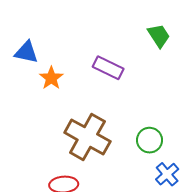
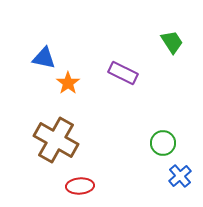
brown cross: (87, 137) -> (56, 140), moved

